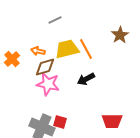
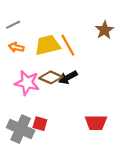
gray line: (55, 20) -> (13, 25), moved
brown diamond: (45, 67) -> (51, 77), moved, turned 40

